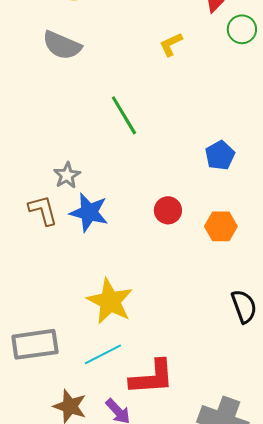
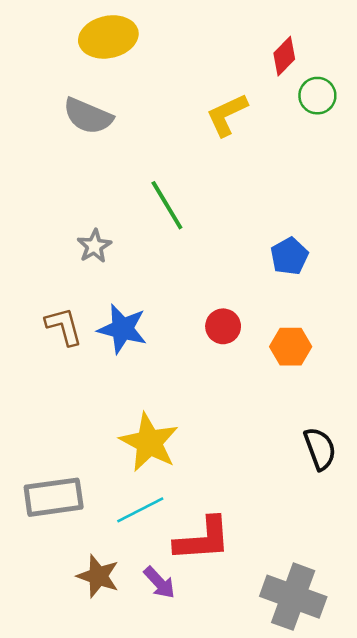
yellow L-shape: (171, 44) -> (227, 115), size x1.4
gray star: (67, 175) -> (94, 246), moved

